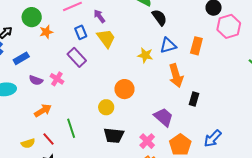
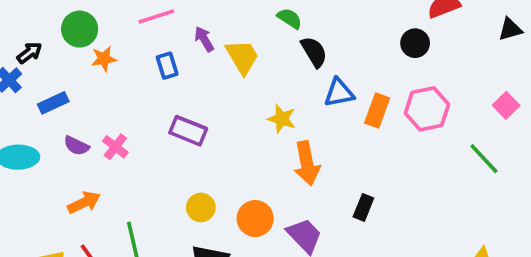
pink hexagon: (229, 26) -> (427, 109), moved
yellow trapezoid: (106, 38) -> (242, 57), moved
blue triangle: (168, 45) -> (339, 93), moved
purple rectangle: (77, 57) -> (188, 131), moved, turned -30
orange arrow: (176, 76) -> (307, 163), moved
orange circle: (124, 89) -> (255, 219), moved

